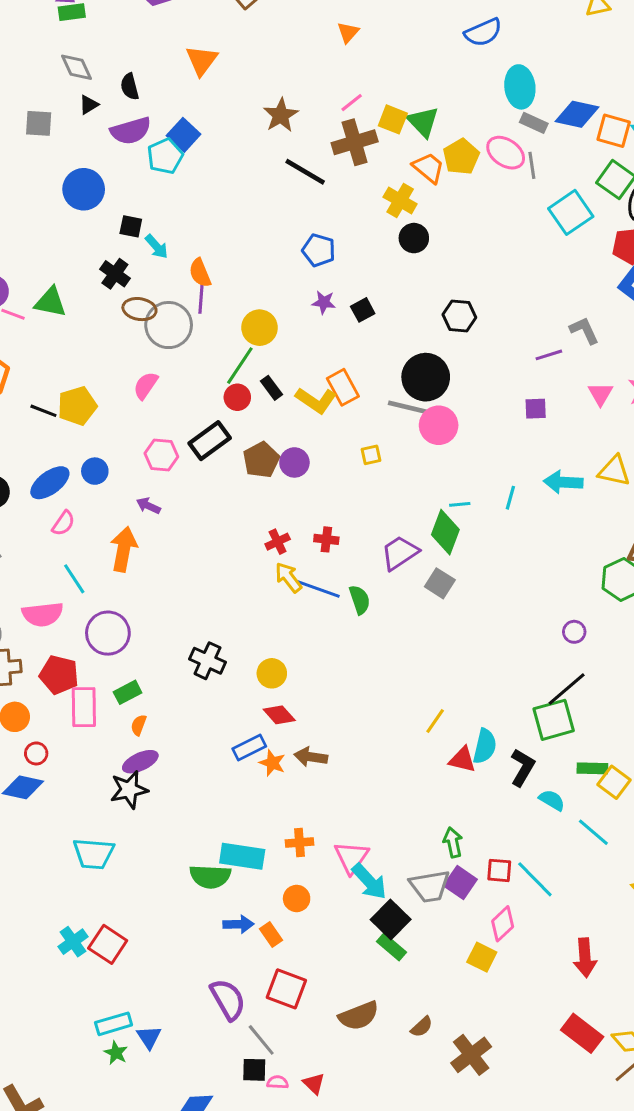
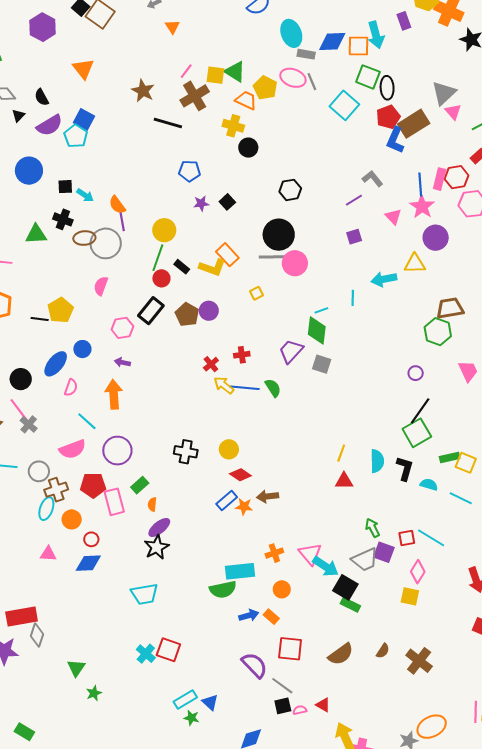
green triangle: (50, 302) -> (36, 234), moved
red triangle: (462, 760) -> (344, 481), moved

